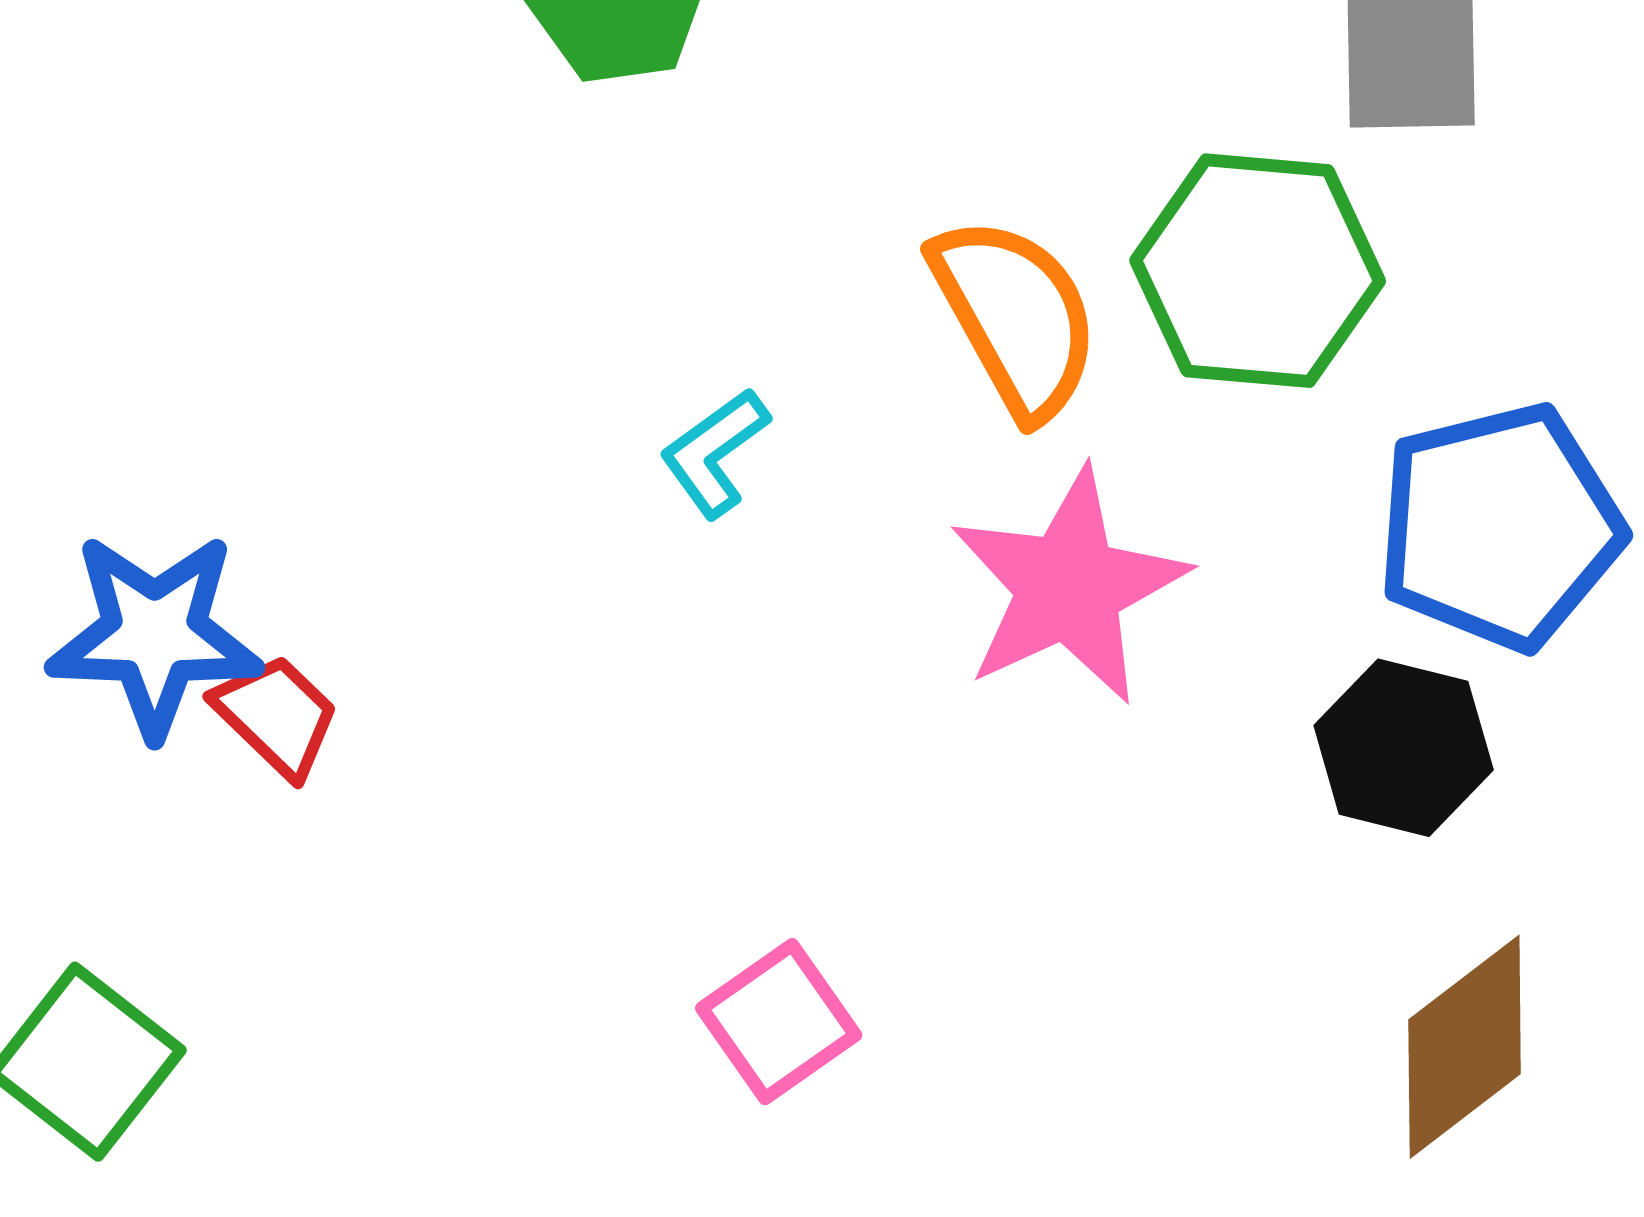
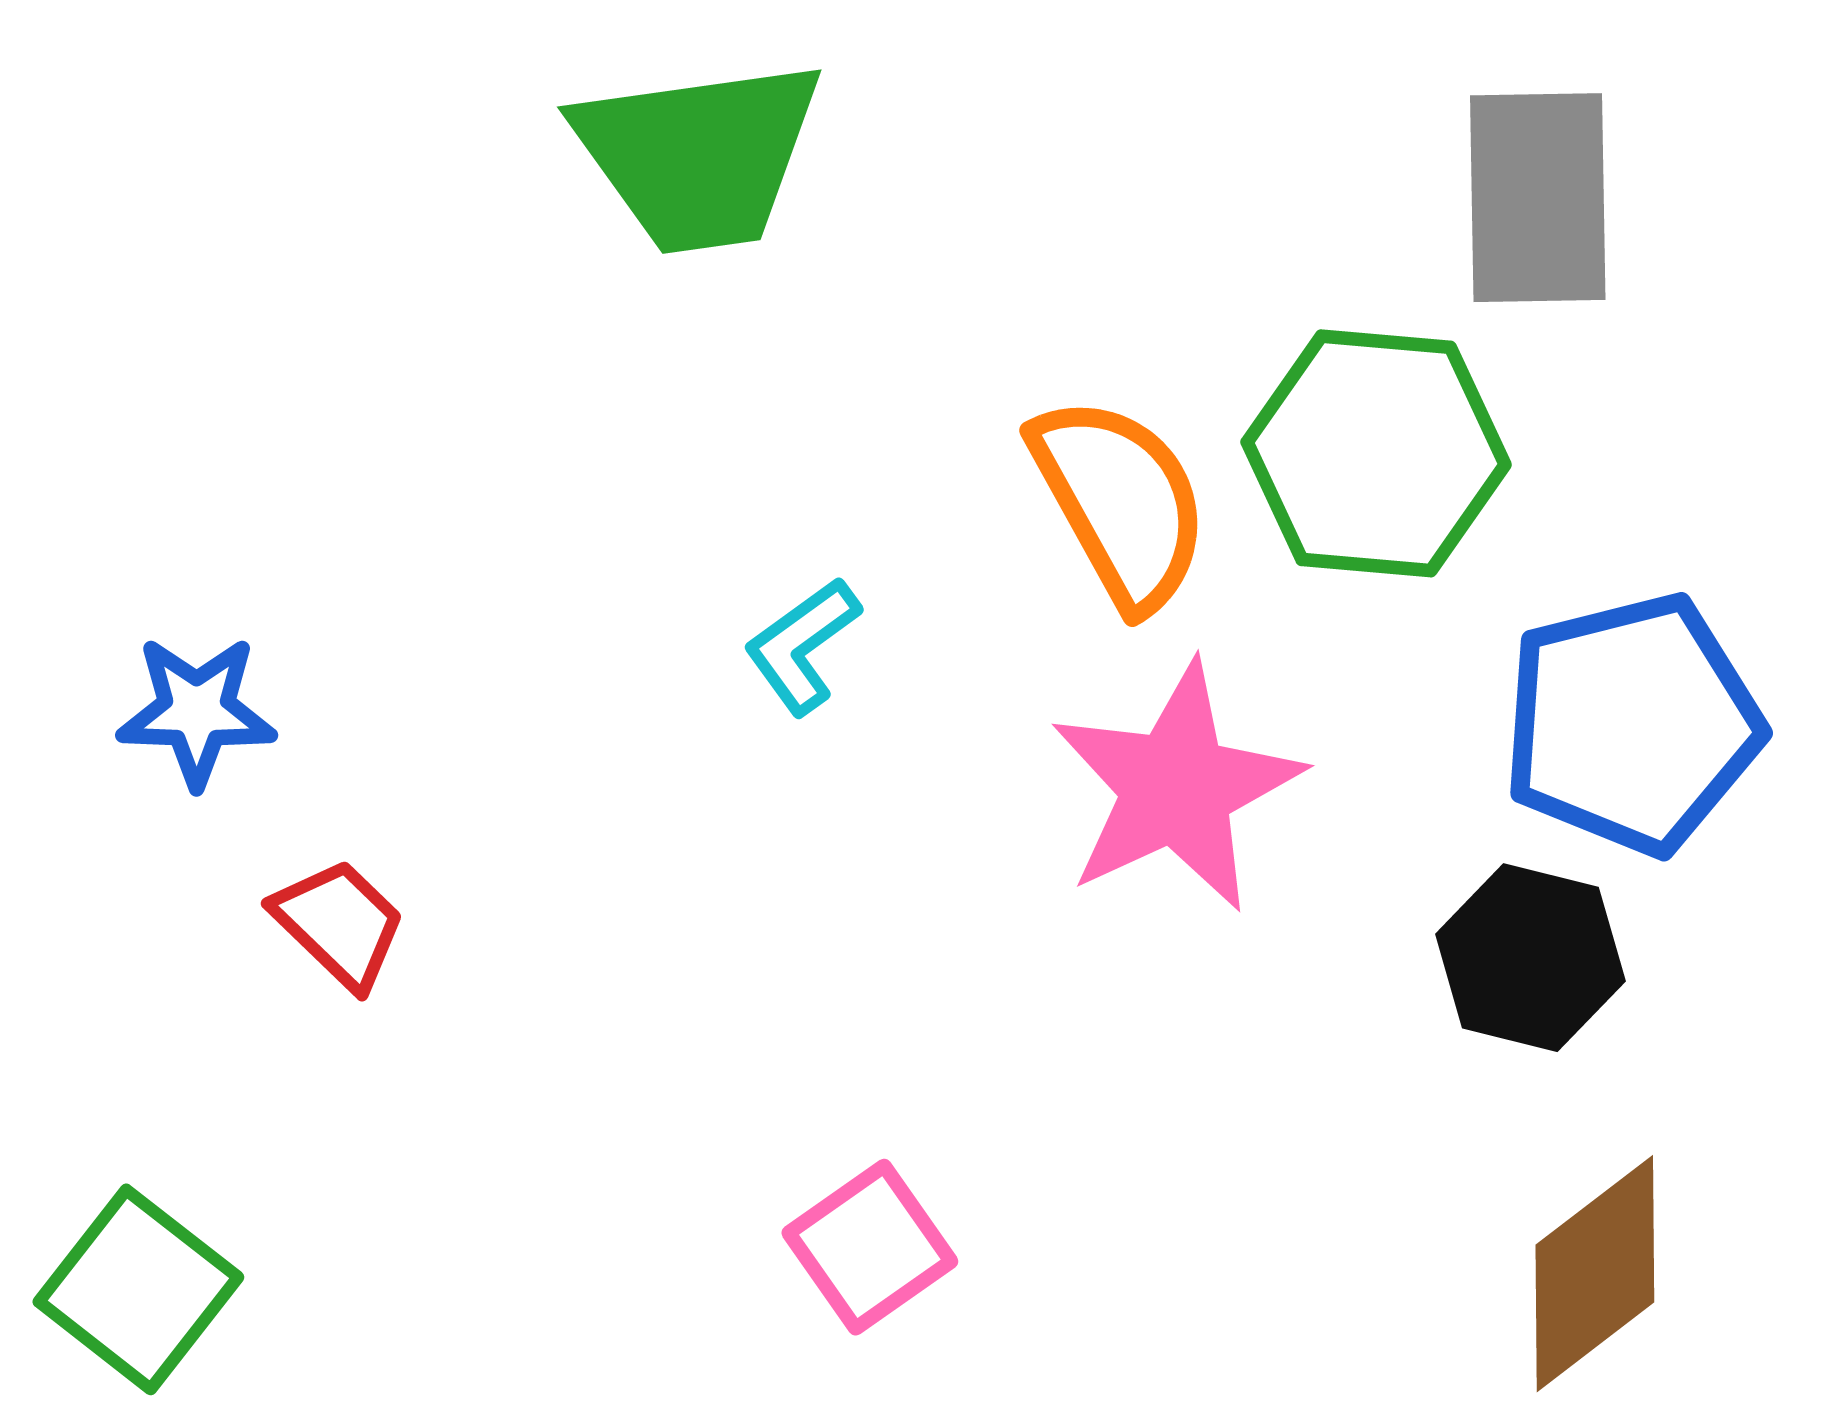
blue star: (155, 635) -> (197, 711), moved, size x0.7

